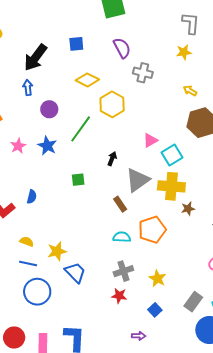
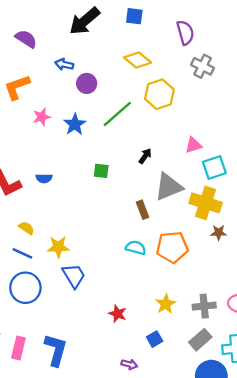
blue arrow: (28, 87) -> (64, 64), moved, turned -84
blue semicircle: (32, 197) -> (44, 178), turned 64
gray cross: (123, 271) -> (204, 306), moved

